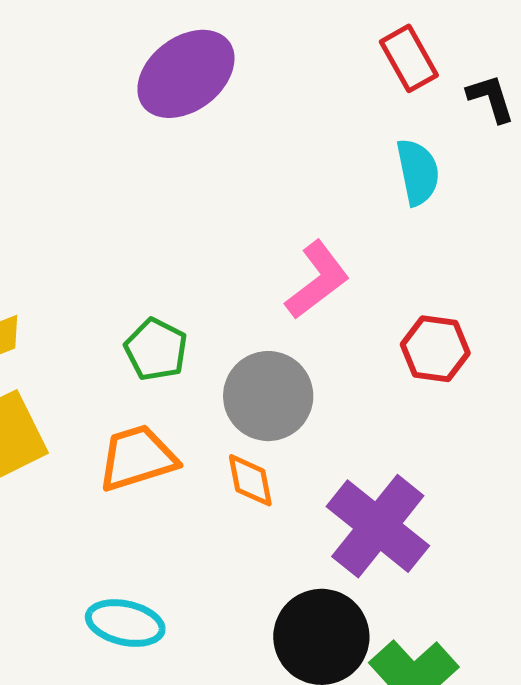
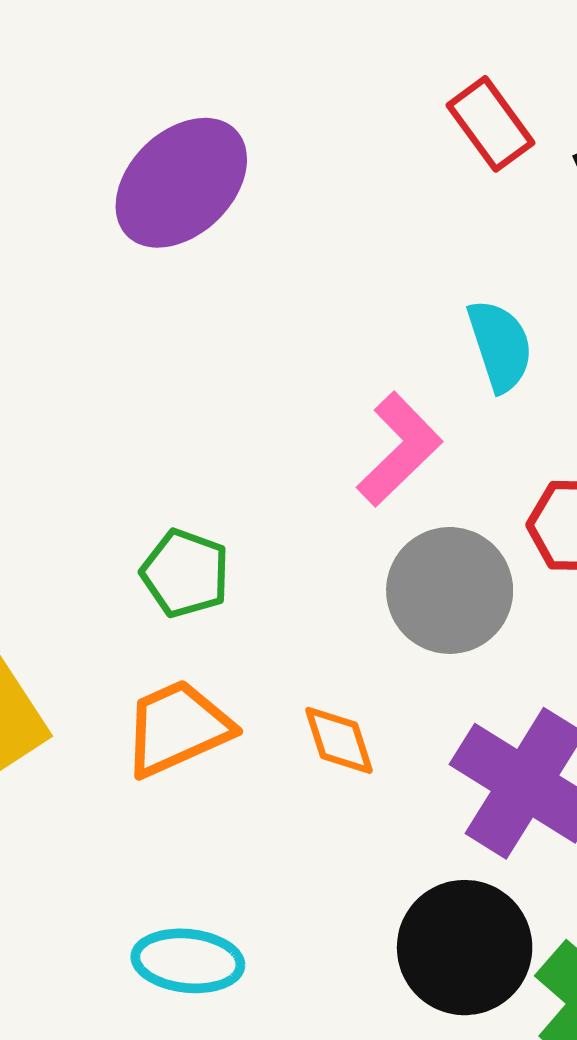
cyan semicircle: (418, 172) -> (500, 346), moved
gray circle: (268, 396) -> (450, 590), moved

